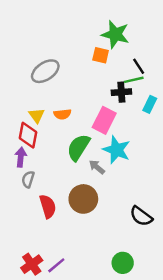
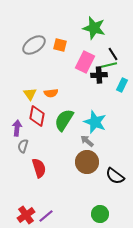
orange square: (101, 55) -> (60, 45), moved
gray ellipse: (45, 71) -> (34, 45), moved
pink rectangle: (104, 120) -> (85, 62), moved
red diamond: (28, 135) -> (37, 116), moved
gray arrow: (97, 167) -> (87, 141), moved
brown circle: (83, 199) -> (87, 162), moved

